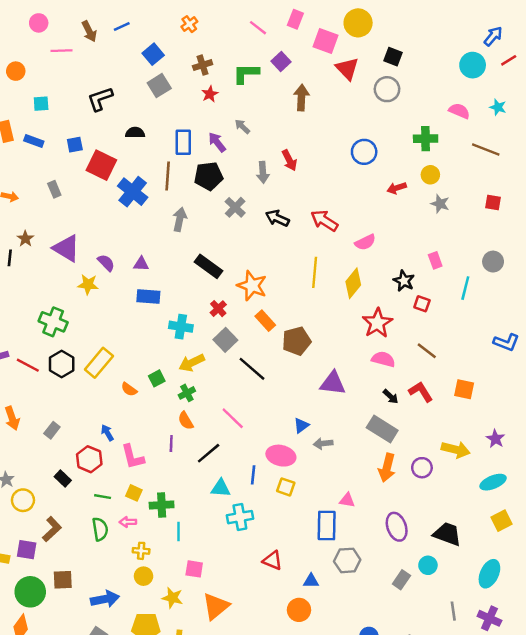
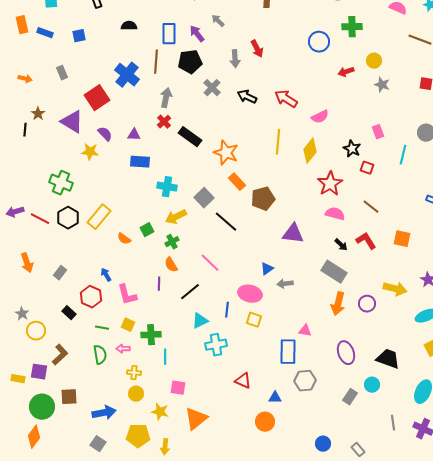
green cross: (426, 139) -> (352, 27), moved
red square: (101, 165) -> (97, 98), moved, turned 30
red cross: (218, 309) -> (164, 122), moved
cyan triangle: (221, 488) -> (200, 321), turned -30

